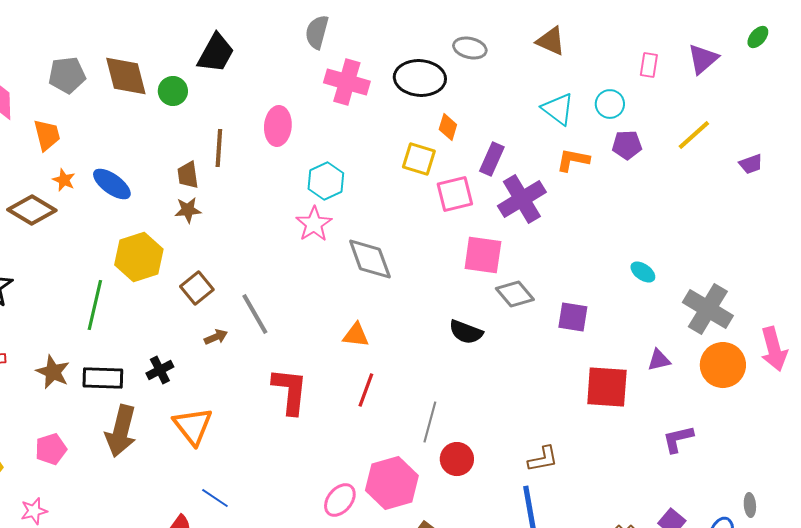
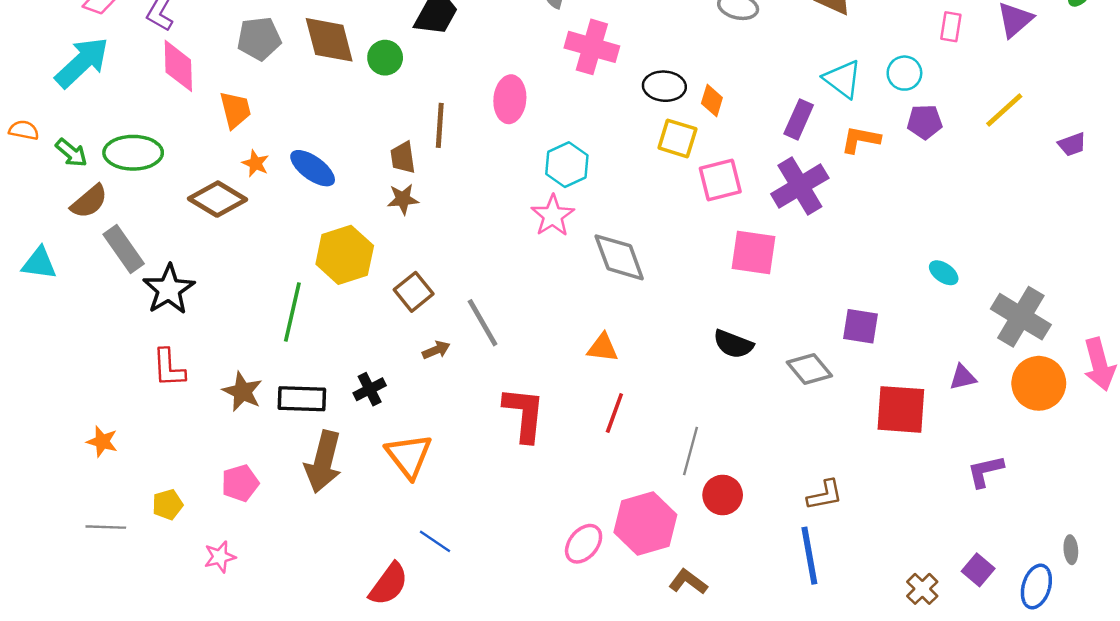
black ellipse: (420, 78) -> (664, 86), moved, size x0.7
purple rectangle: (492, 159) -> (799, 119), moved
gray diamond: (515, 294) -> (809, 369), moved

